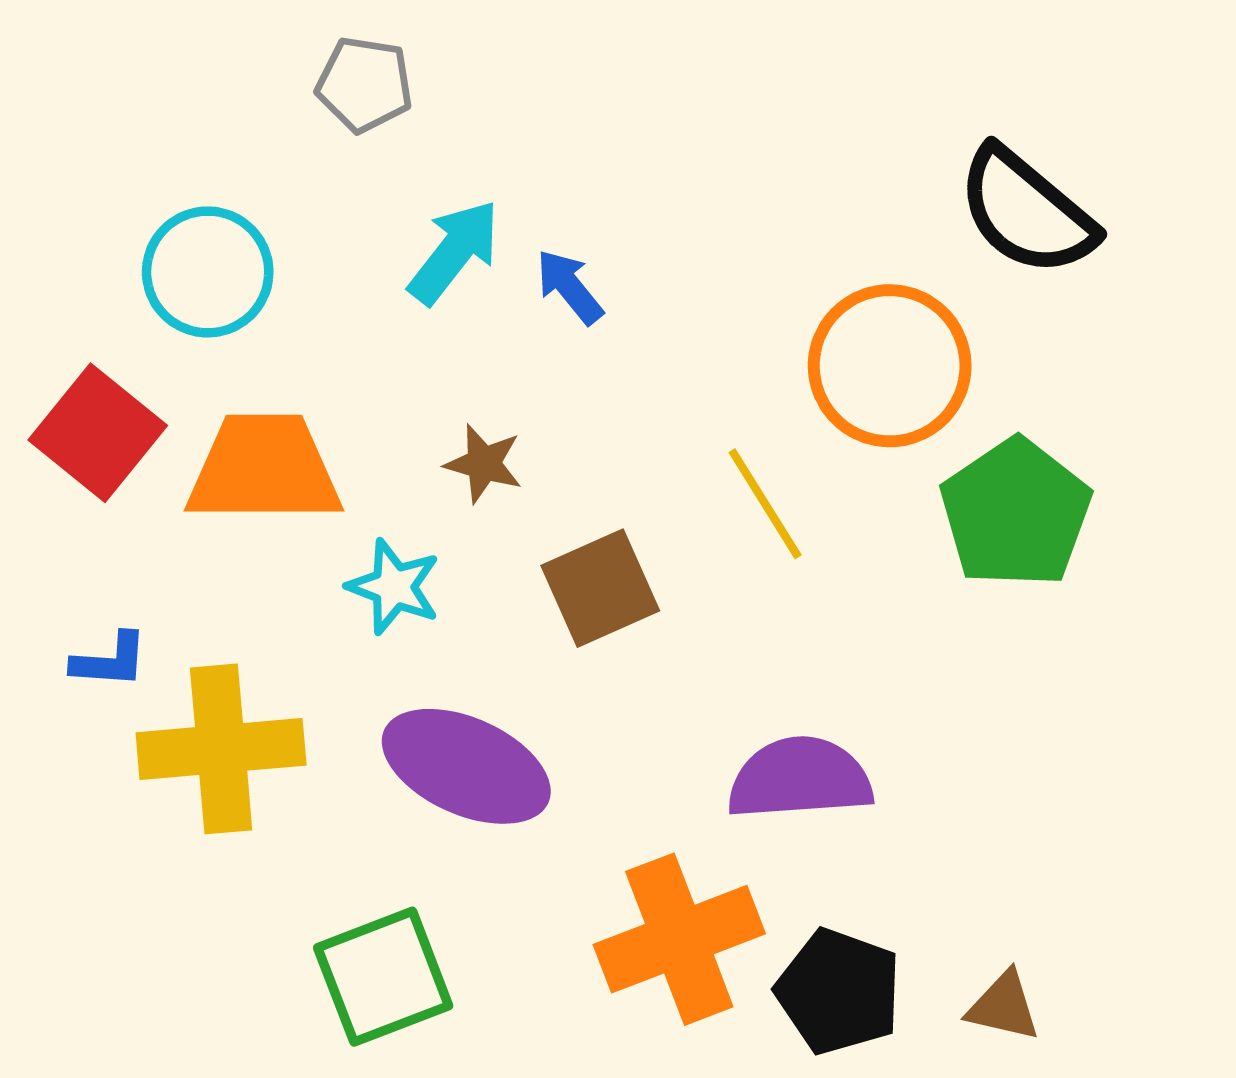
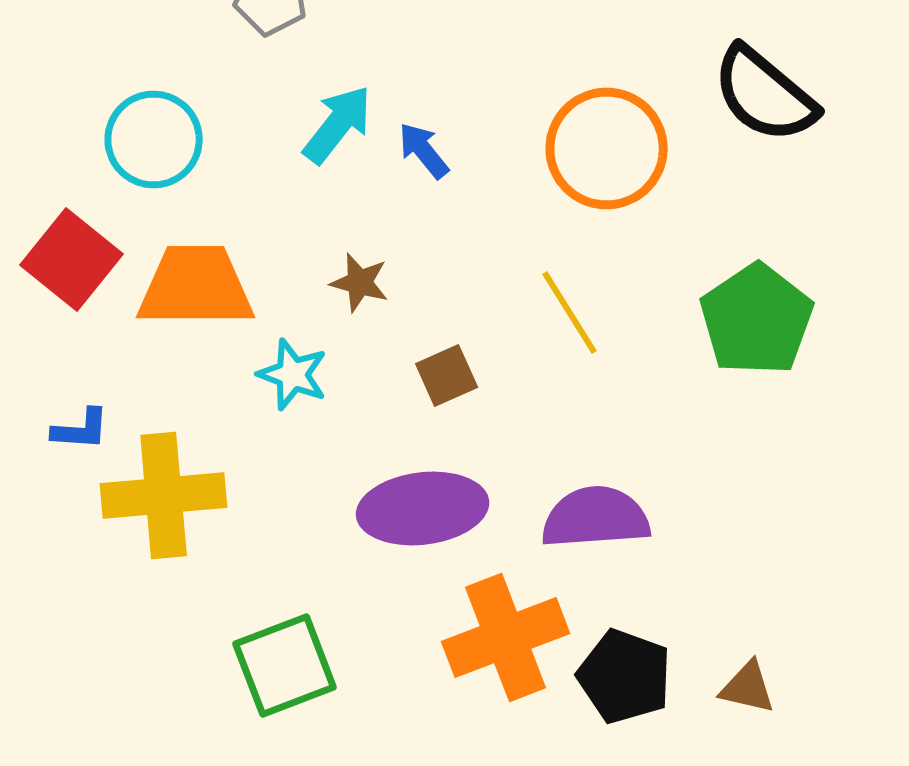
orange circle: (890, 366) -> (607, 148), moved
brown square: (600, 588) -> (447, 376), size x0.7
purple ellipse: (466, 766) -> (423, 508), moved, turned -31

